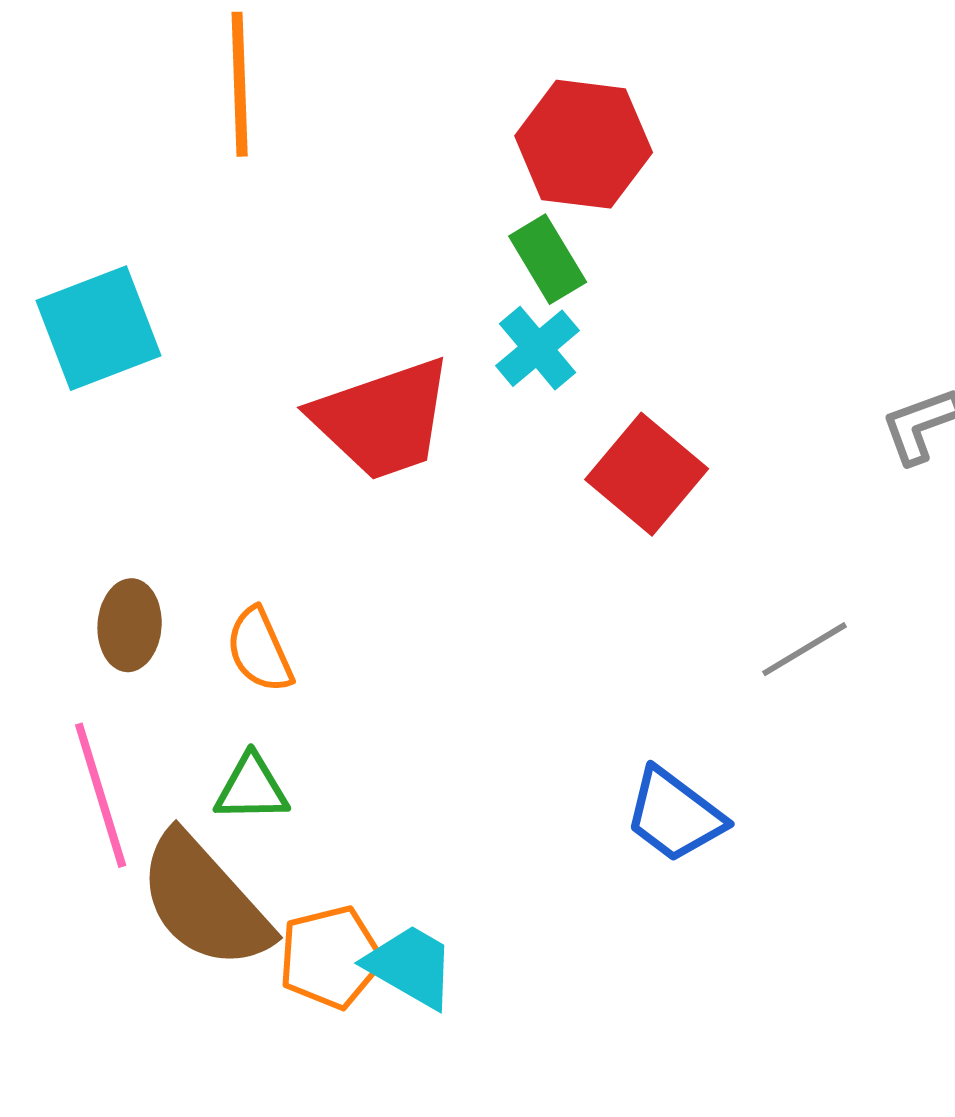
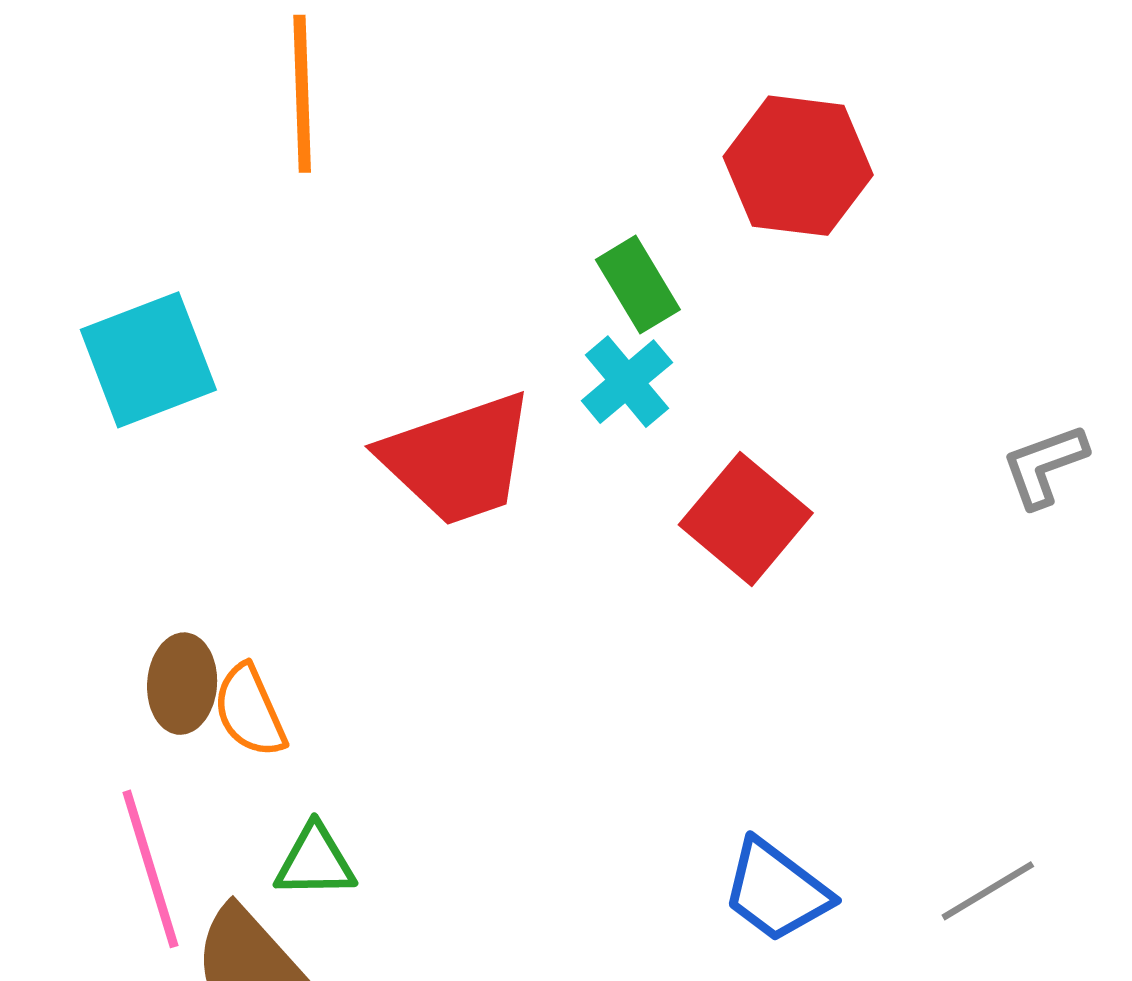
red hexagon: (584, 144) -> (798, 166), moved
gray line: (805, 649) -> (988, 891), moved
orange semicircle: (260, 650) -> (250, 711), moved

